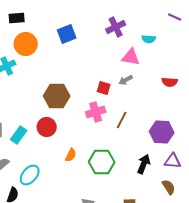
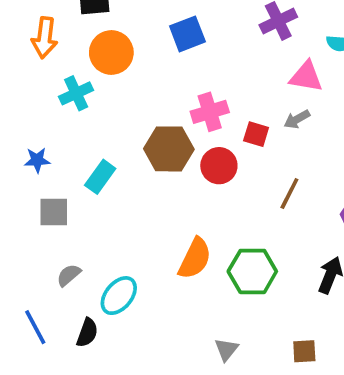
pink cross: (96, 112) -> (210, 112), moved
red circle: (47, 127) -> (219, 166), moved
cyan rectangle: (19, 135) -> (100, 177), moved
orange semicircle: (71, 155) -> (195, 258), size x1.6

